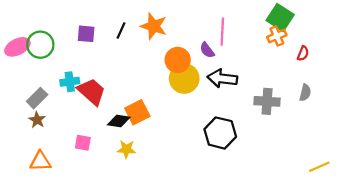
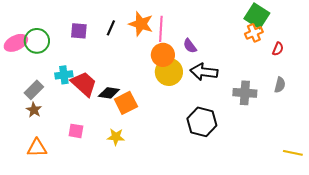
pink line: (222, 32) -> (161, 29), moved
black diamond: (119, 121) -> (109, 93), moved
yellow line: (319, 167) -> (293, 153), turned 36

